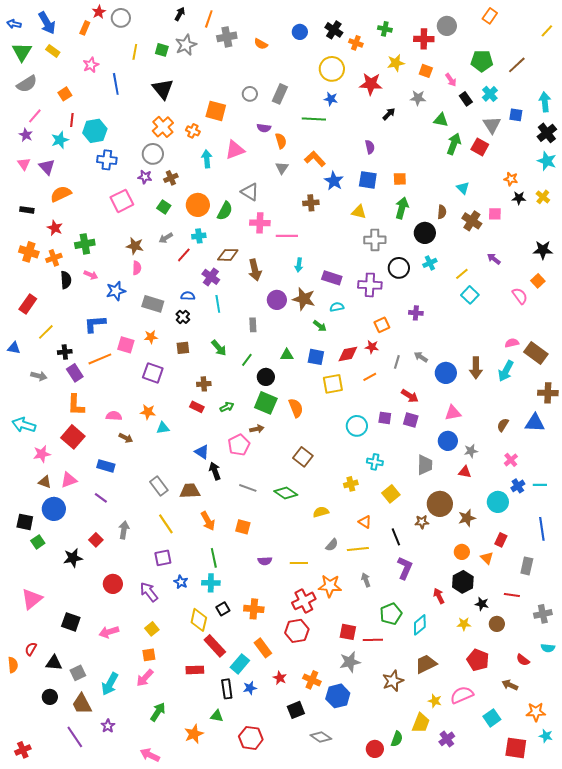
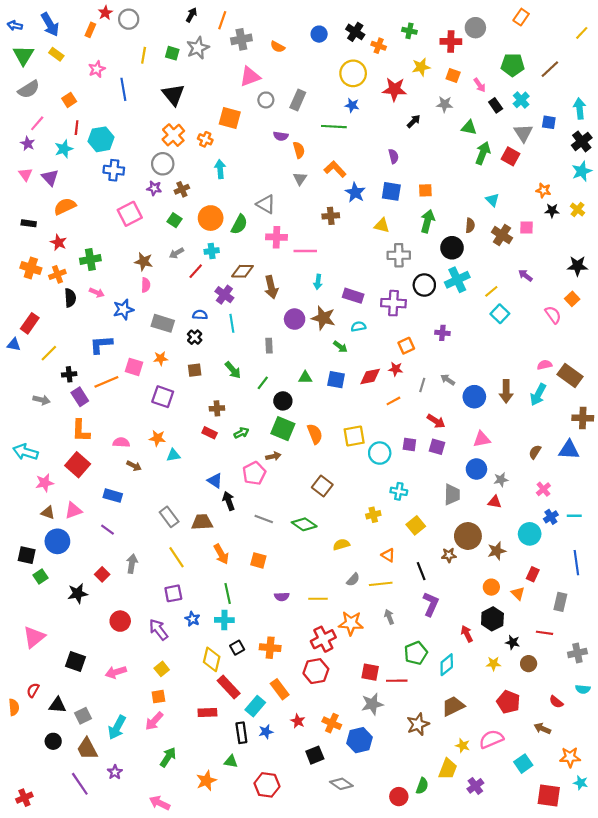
pink triangle: (235, 150) -> (250, 77), moved
cyan star: (547, 161) -> (582, 171), turned 30
cyan cross: (430, 263) -> (457, 280), size x1.6
blue triangle: (14, 348) -> (14, 345), moved
yellow square: (333, 384) -> (354, 436), moved

